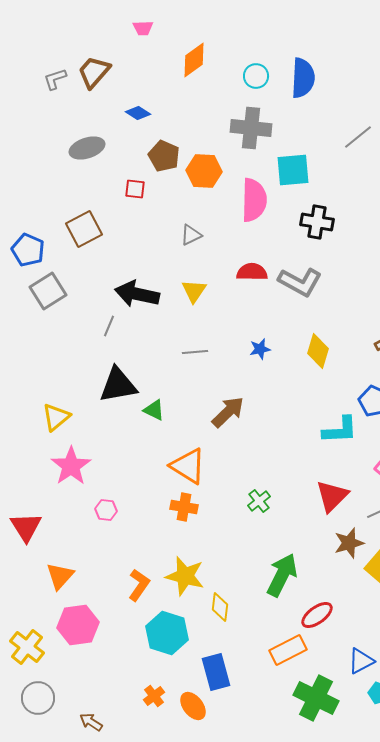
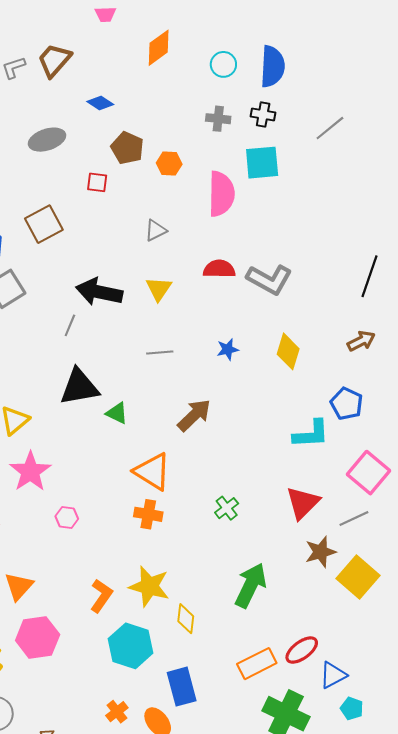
gray cross: (251, 128) -> (218, 119), size x0.6
orange hexagon: (204, 171) -> (169, 164), size x0.7
black cross: (317, 222) -> (263, 115), moved, size x0.7
red ellipse: (317, 615) -> (302, 650), moved

